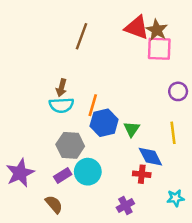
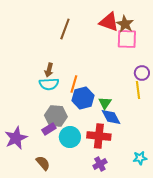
yellow line: (173, 133) -> (138, 90), moved
blue diamond: (150, 157) -> (111, 117), moved
red cross: (142, 174) -> (99, 136), moved, size x1.6
purple rectangle: (63, 175) -> (49, 129), moved

